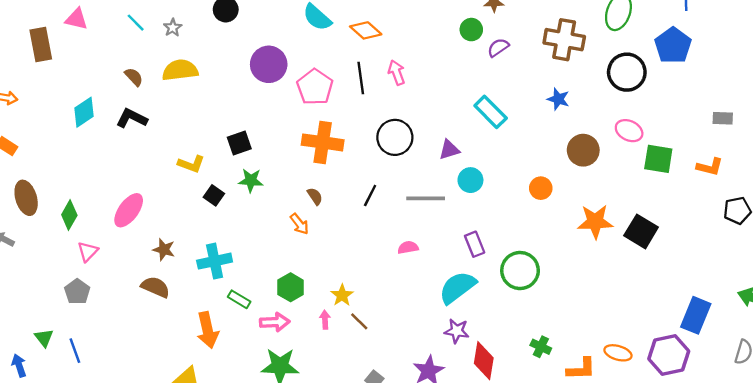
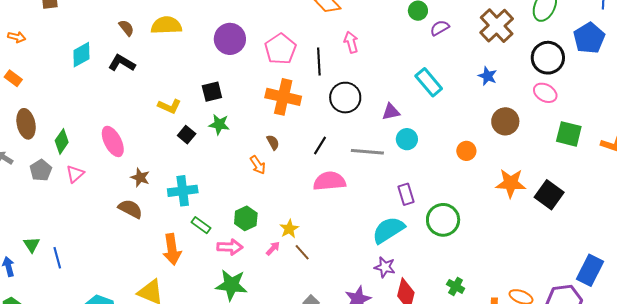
brown cross: (564, 40) -> (497, 26), turned 32
purple circle: (269, 64) -> (230, 39), moved
black line: (361, 78) -> (319, 61), moved
pink ellipse: (629, 131) -> (545, 93), moved
pink ellipse: (129, 210) -> (113, 141), turned -68
pink semicircle: (408, 247) -> (329, 181), moved, size x1.8
gray pentagon: (77, 292) -> (41, 170), moved
pink arrow: (325, 320) -> (273, 248), turned 42

